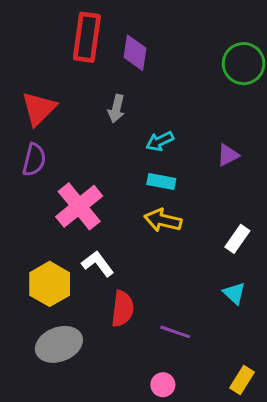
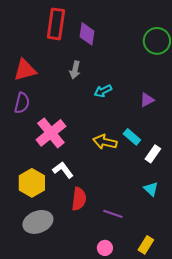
red triangle: (39, 109) -> (25, 70), turned 30
cyan rectangle: (161, 182) -> (132, 137), moved, turned 30
yellow rectangle: (242, 380) -> (146, 245), moved

